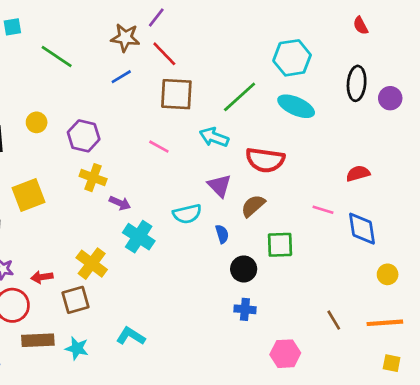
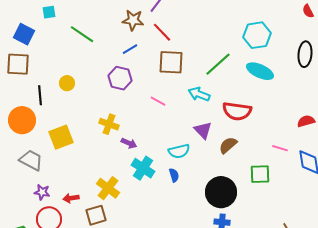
purple hexagon: (84, 136) -> (120, 78), moved
blue semicircle: (222, 234) -> (174, 175), moved
green square: (280, 245) -> (260, 174), moved
black circle: (244, 269) -> (221, 192), size x1.6

